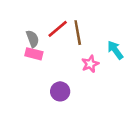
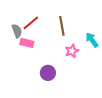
red line: (58, 29) -> (31, 23), moved
gray semicircle: (33, 39) -> (17, 31), moved

